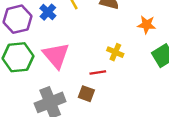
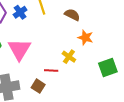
orange star: (147, 25) -> (85, 38), moved

